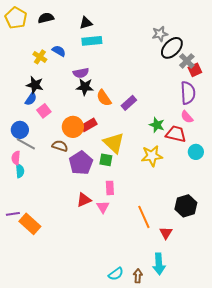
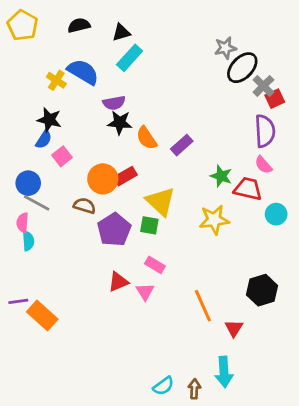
black semicircle: (46, 18) -> (79, 25), moved
cyan rectangle: (92, 41) -> (130, 58), turned -42
blue semicircle: (59, 51) -> (83, 72), size x1.6
pink rectangle: (110, 188) -> (155, 265), turned -56

